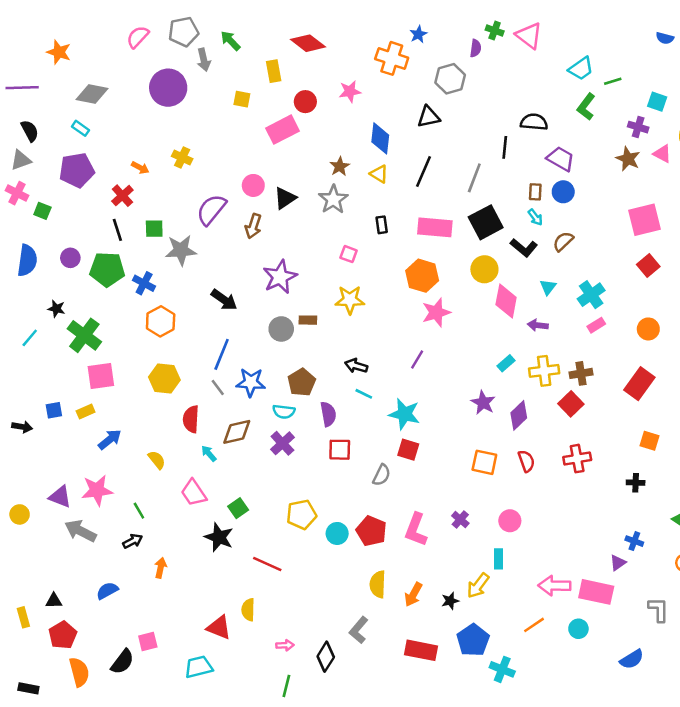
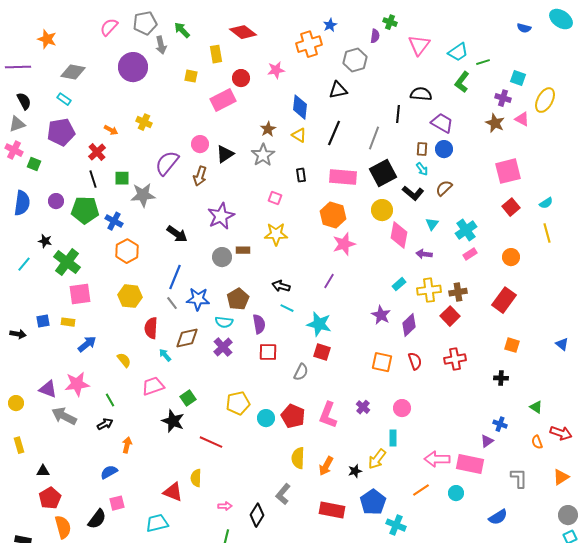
pink triangle: (529, 36) -> (419, 45), moved, turned 30
orange cross: (392, 58) -> (309, 44), turned -35
yellow rectangle: (86, 412) -> (68, 322), turned 32
pink trapezoid: (194, 493) -> (153, 386), turned 105
blue semicircle: (107, 591) -> (109, 472), moved
yellow rectangle: (23, 617) -> (19, 445), moved

